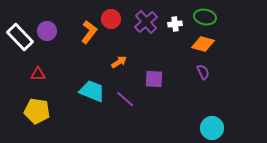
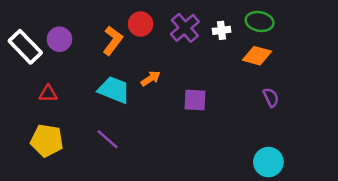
purple semicircle: (203, 72) -> (271, 97), moved
cyan trapezoid: (92, 91) -> (114, 90), moved
purple line: (125, 99) -> (108, 139), moved

